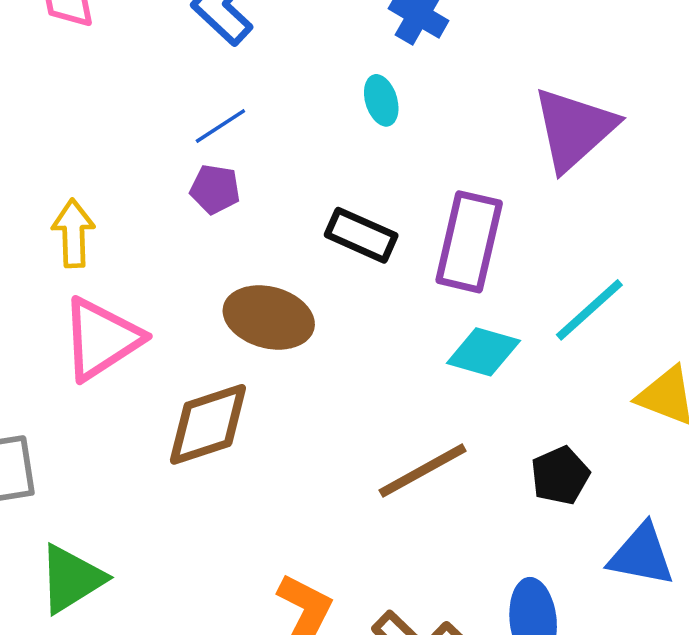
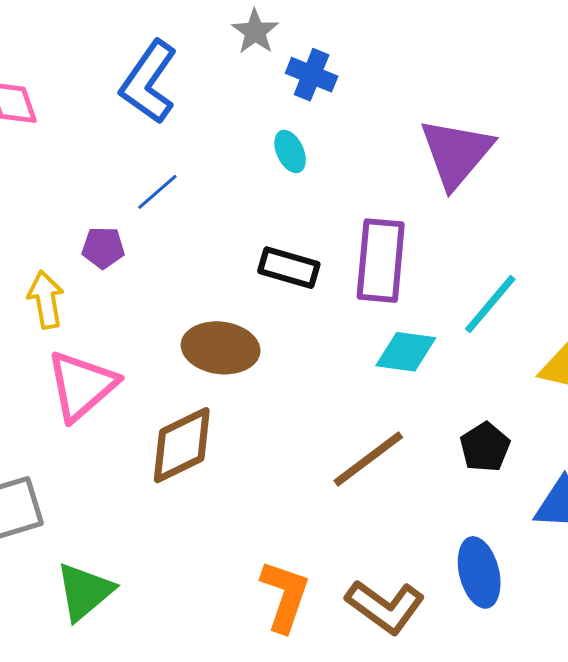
purple pentagon: (215, 189) -> (103, 248), moved

